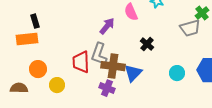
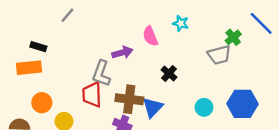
black rectangle: (35, 21) -> (38, 47), turned -56
purple arrow: (107, 26) -> (122, 53), turned 36
gray L-shape: (99, 54) -> (101, 74), moved

